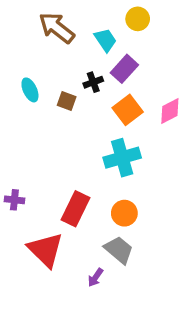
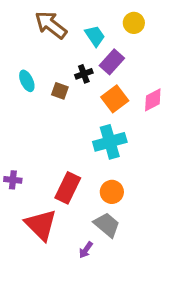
yellow circle: (138, 19) -> (134, 23), moved

